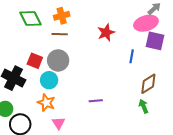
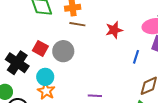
brown line: (60, 34) -> (77, 24), moved
cyan circle: (49, 80) -> (45, 77), moved

